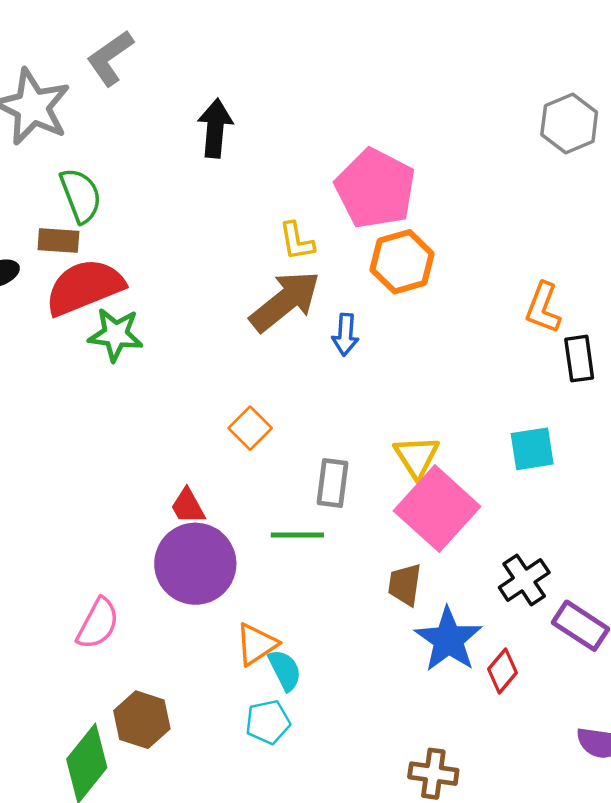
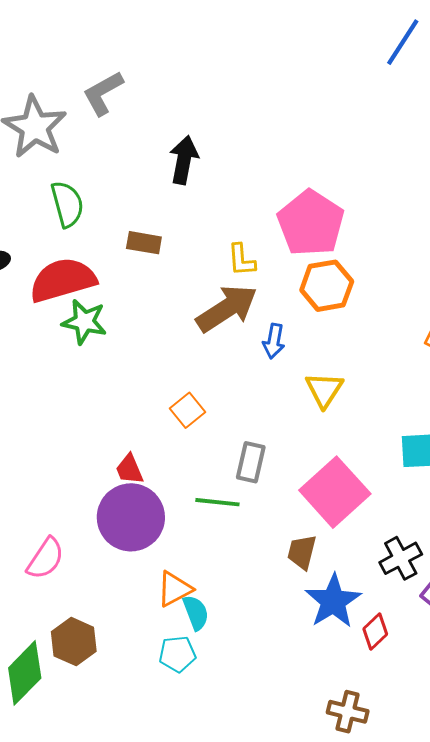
brown rectangle: (58, 240) -> (144, 243), moved
yellow triangle: (417, 457) -> (324, 390), moved
brown cross: (433, 774) -> (348, 712), moved

